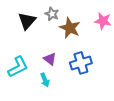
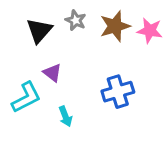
brown star: (70, 28) -> (115, 26), moved, turned 30
purple triangle: (50, 59) -> (52, 73), moved

